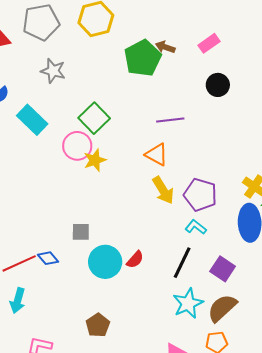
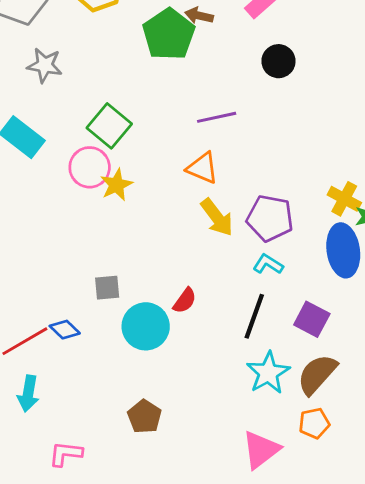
red semicircle: (135, 260) -> (185, 301), moved

